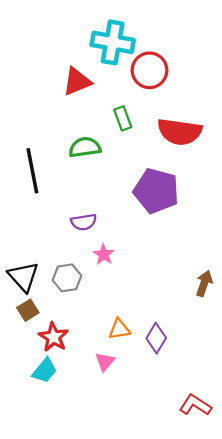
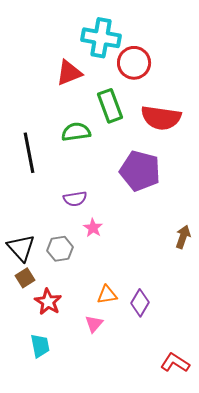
green rectangle: (123, 118) -> (110, 106), size x1.5
brown arrow: (204, 283) -> (183, 237), moved
cyan trapezoid: (45, 370) -> (40, 346), moved, turned -50

